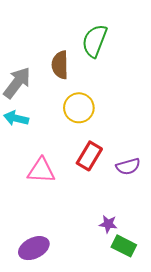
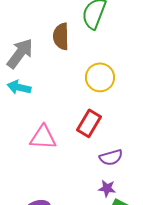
yellow circle: (79, 108) -> (100, 77), moved
purple semicircle: (128, 166) -> (111, 157), moved

